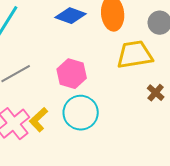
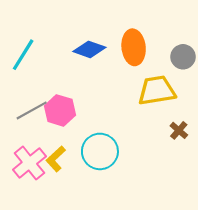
pink hexagon: (72, 74) -> (60, 110), moved

